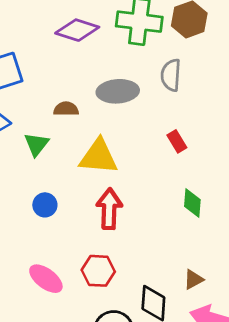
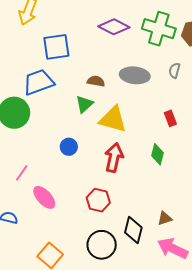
gray semicircle: (171, 75) -> (174, 71), size x0.7
green triangle: (37, 144) -> (84, 104), moved
green diamond: (192, 203) -> (158, 154), moved
pink ellipse: (46, 279) -> (44, 197), moved

